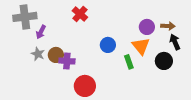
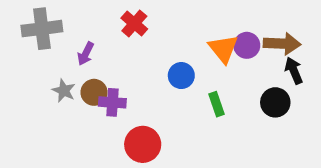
brown arrow: (168, 26) -> (282, 44), size x1.5
purple arrow: (41, 32) -> (86, 54), moved
orange triangle: (141, 46) -> (223, 49), moved

